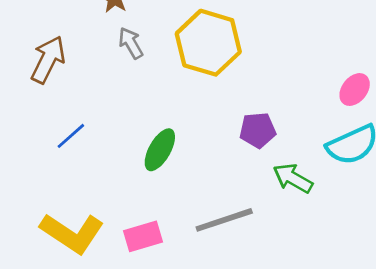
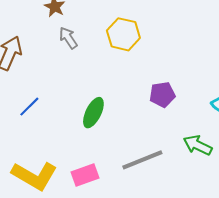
yellow hexagon: (208, 43) -> (123, 34), size x0.7
green arrow: (293, 178) -> (198, 145), moved

